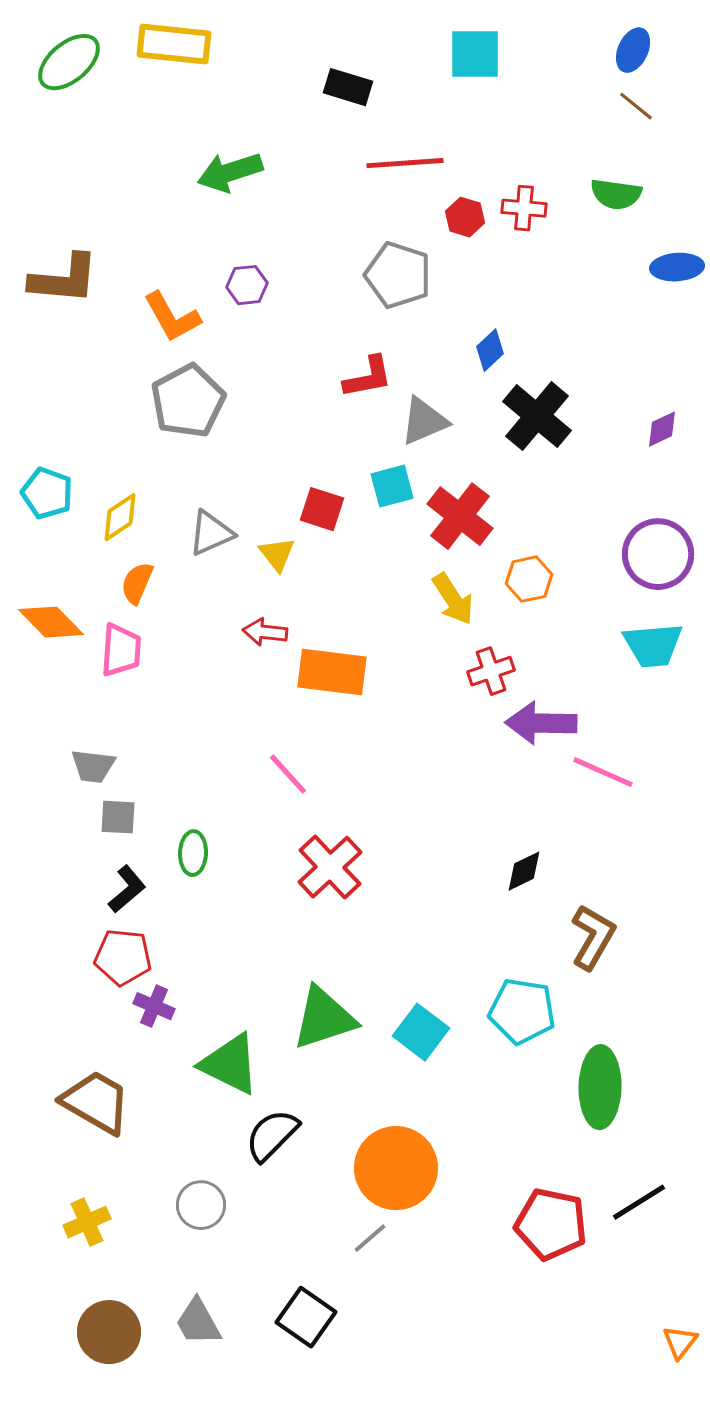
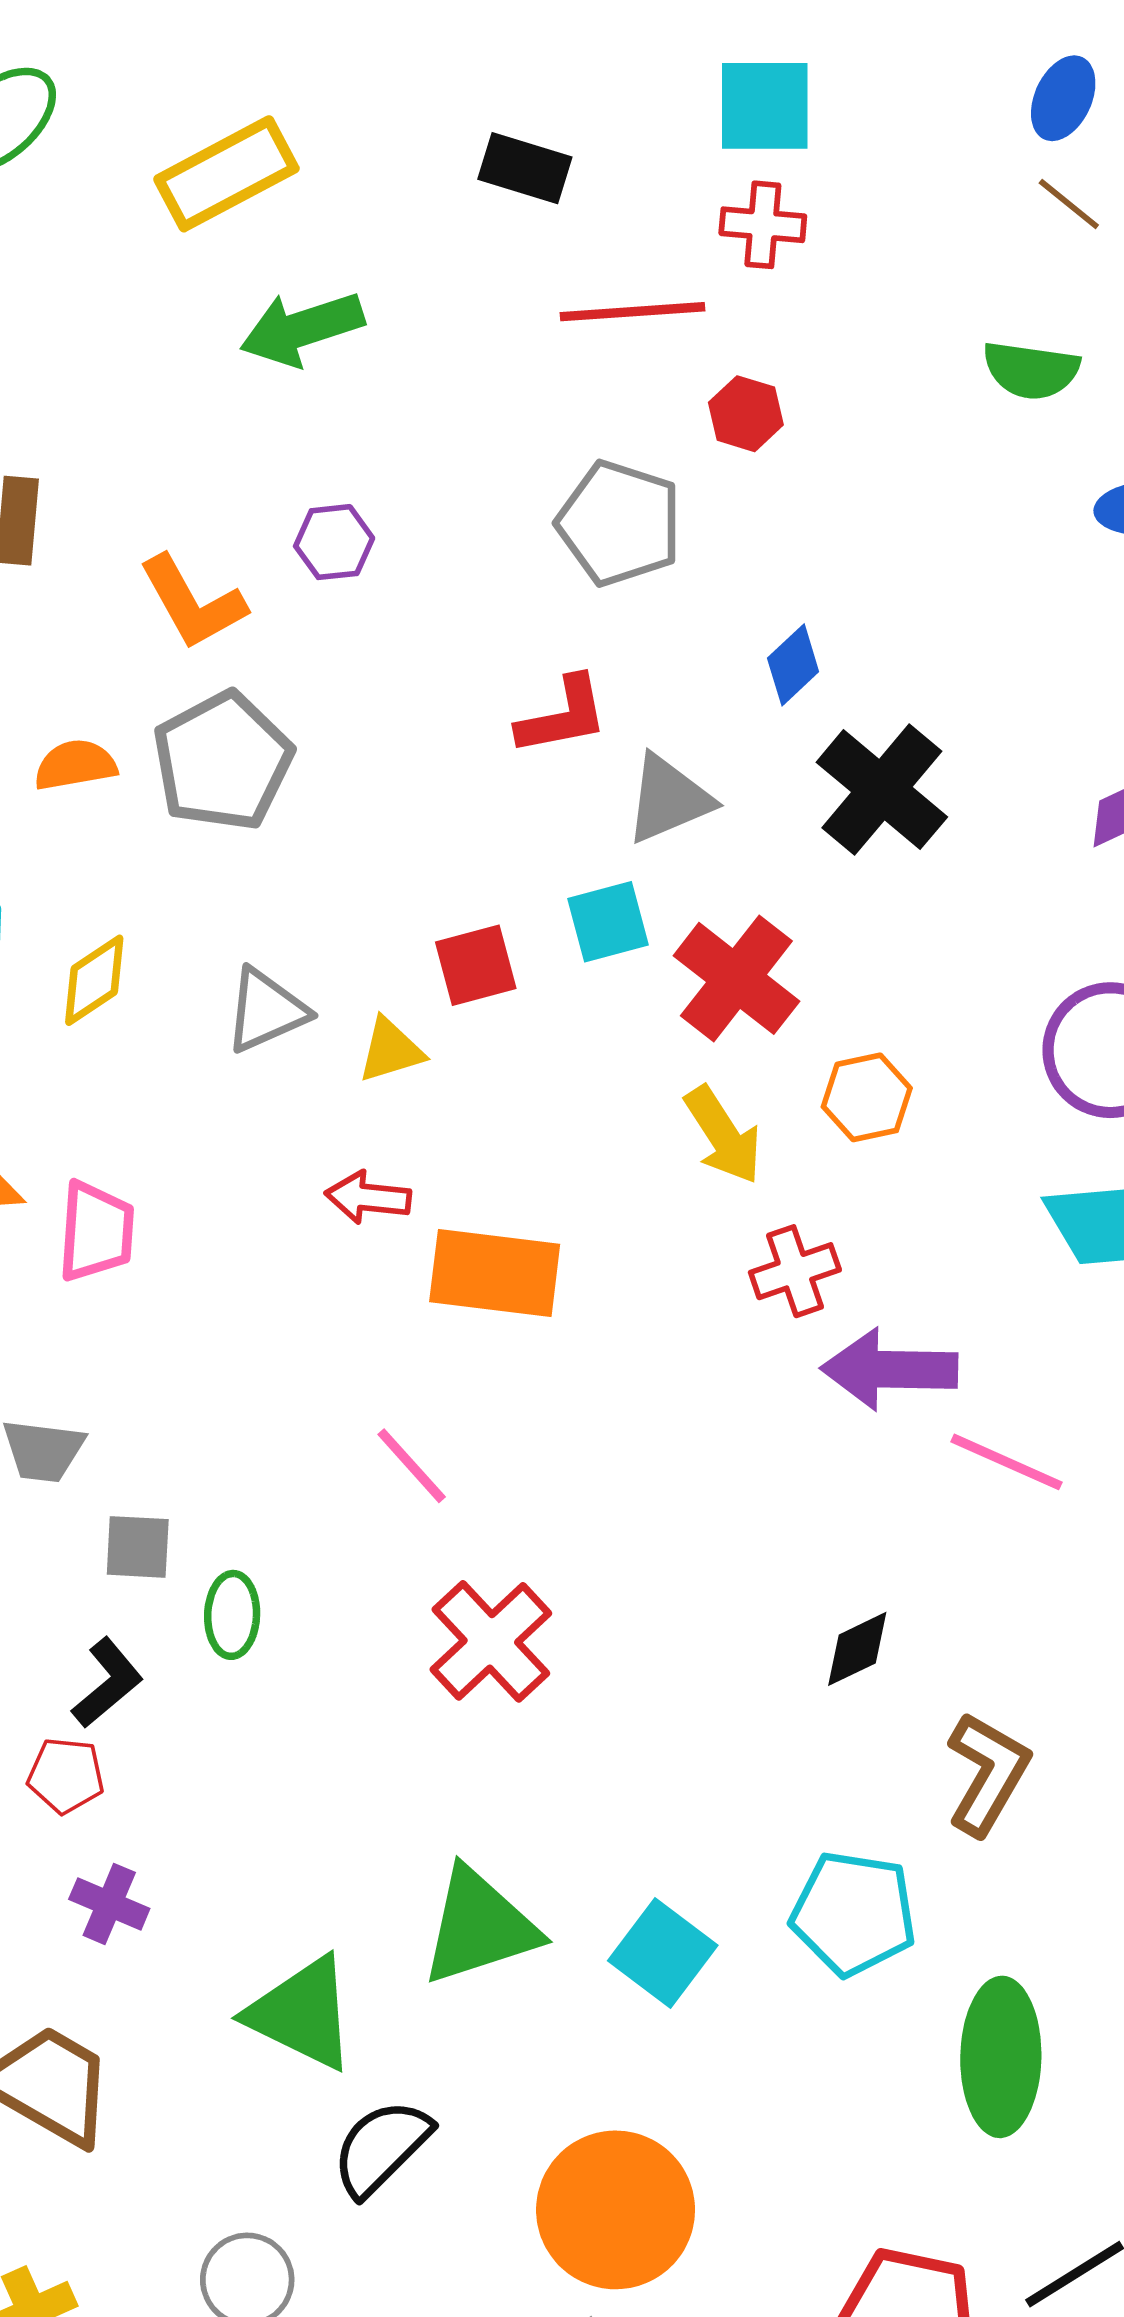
yellow rectangle: (174, 44) -> (226, 174), moved, turned -34
red cross: (524, 208) -> (763, 225), moved
red square: (322, 509) -> (476, 965), turned -33
yellow triangle: (277, 554) -> (391, 1050), turned 51
orange semicircle: (137, 583) -> (75, 765), moved, turned 57
gray square: (118, 817) -> (138, 1547), moved
red pentagon: (123, 957) -> (66, 1775), moved, size x0.7
purple cross: (154, 1006) -> (109, 1904), moved

